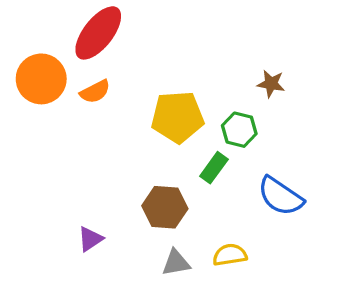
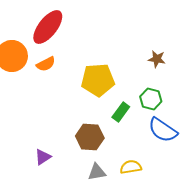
green hexagon: (239, 130) -> (151, 99), moved

